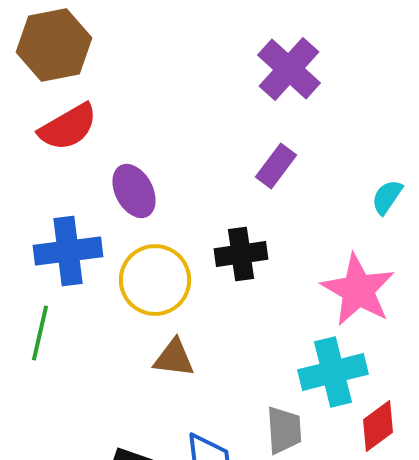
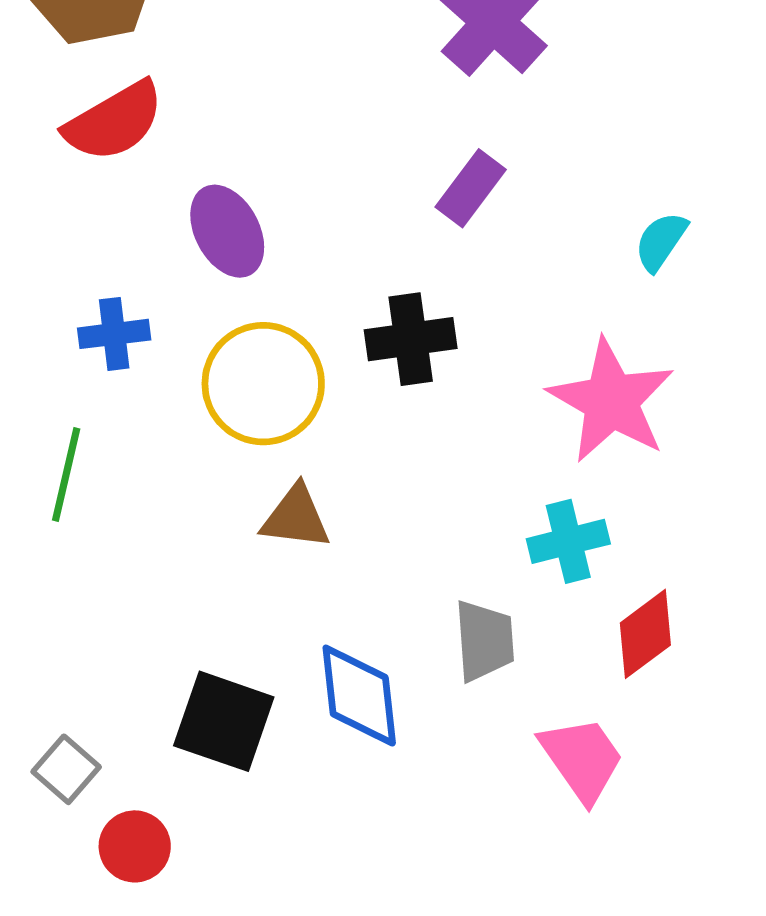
blue cross: (68, 251) -> (114, 334), size x0.6
cyan cross: (333, 372) -> (568, 541), size x0.7

